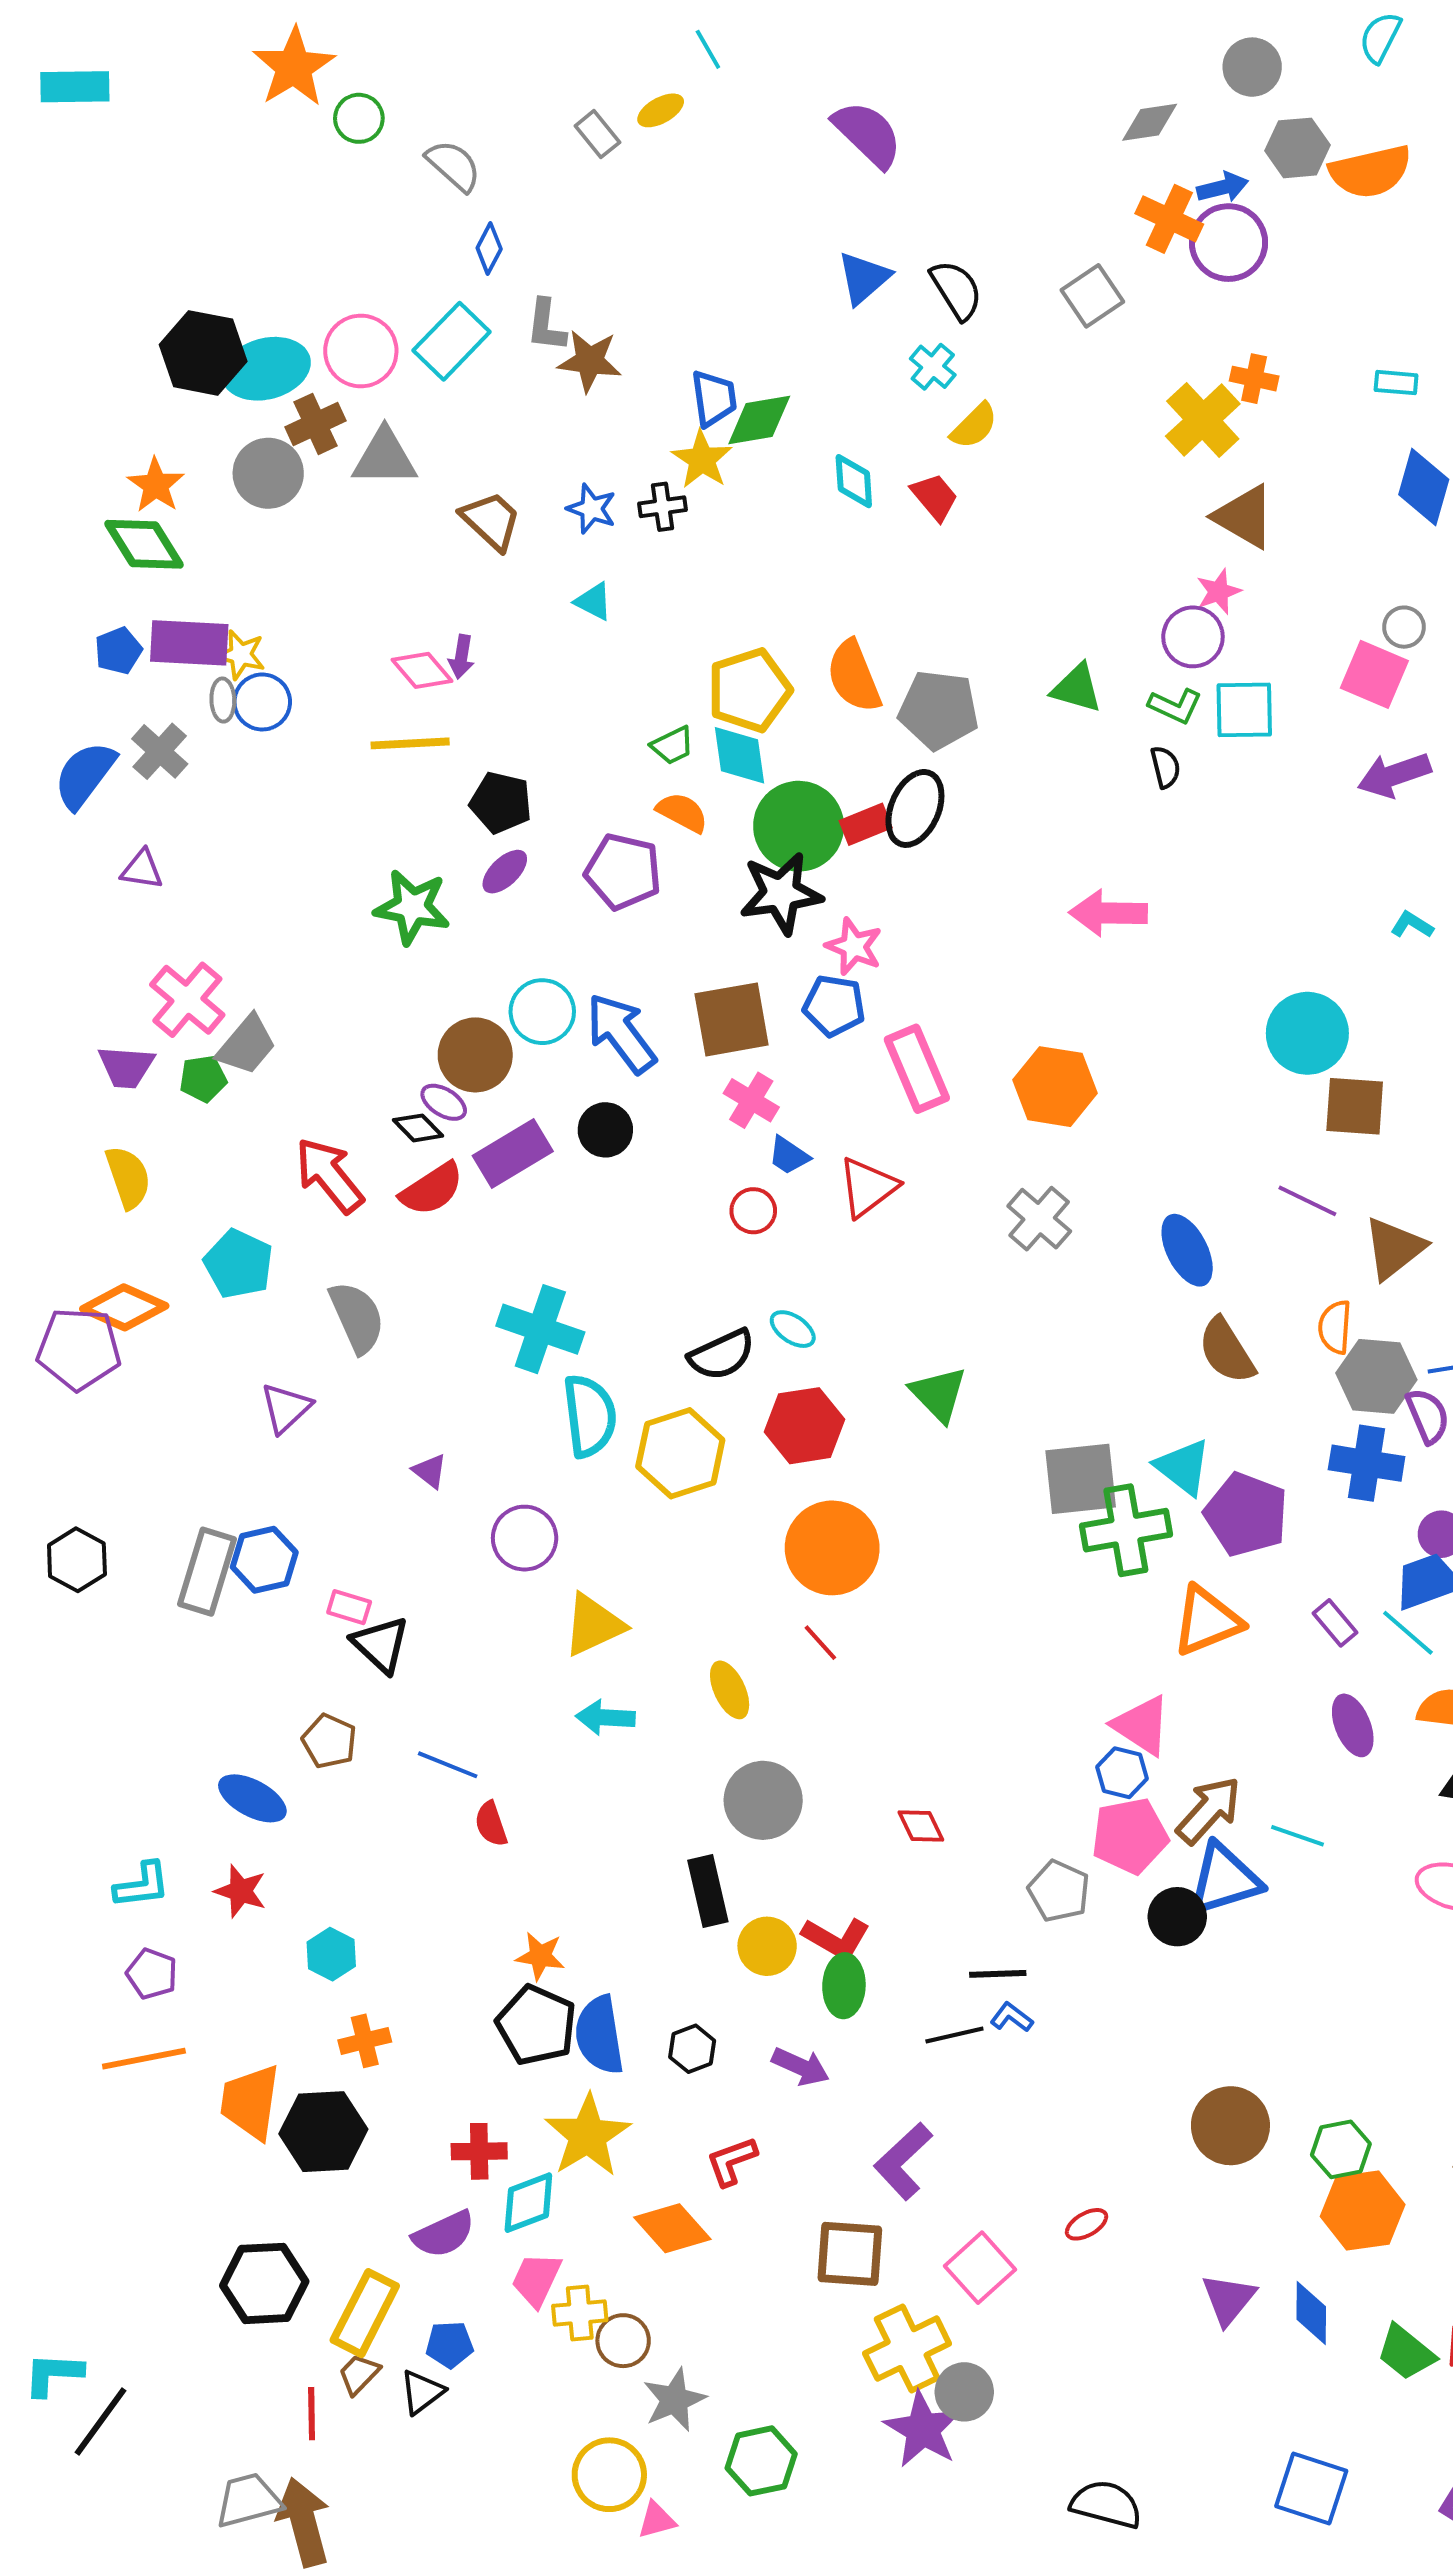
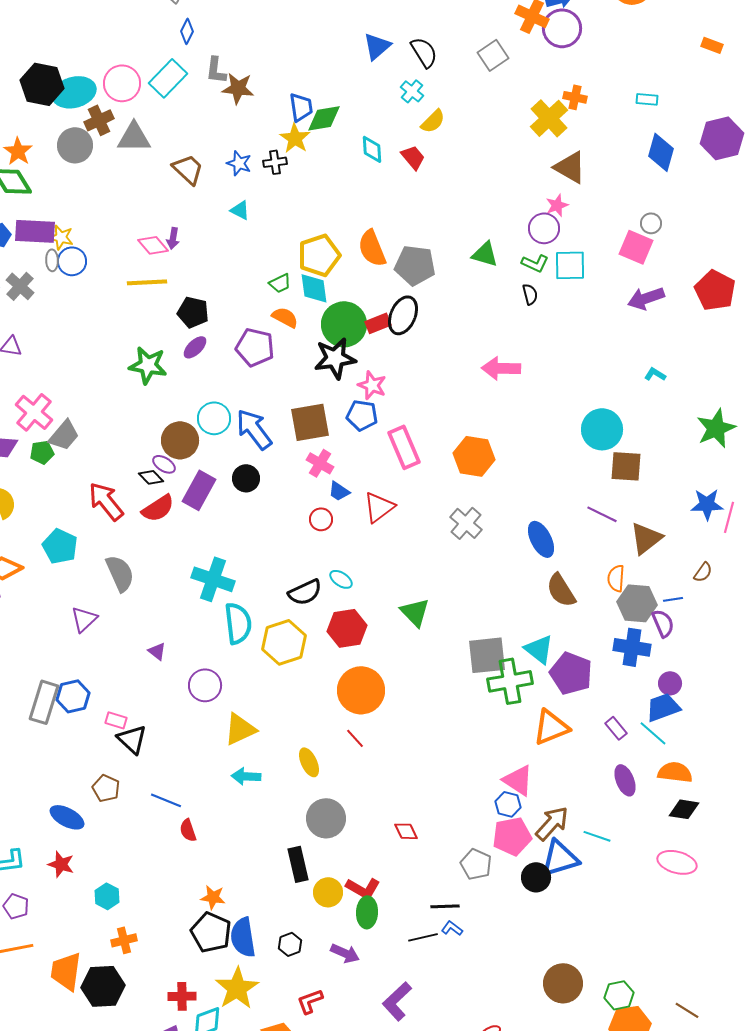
purple rectangle: (513, 1154) -> (199, 490), turned -30

